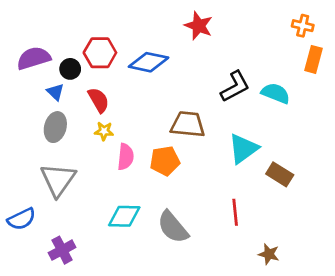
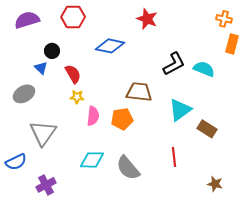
red hexagon: (100, 53) -> (73, 17), moved
purple semicircle: (34, 58) -> (27, 20), moved
gray ellipse: (55, 127) -> (24, 94), moved, turned 45
brown star: (269, 254) -> (215, 184), moved

